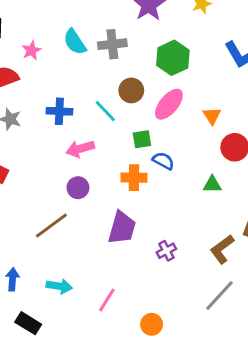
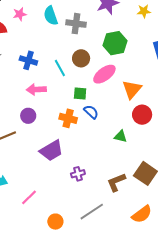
orange triangle: (212, 116) -> (132, 89), size x1.5
purple trapezoid: (122, 228) -> (51, 151), turned 30
gray line: (220, 295) -> (92, 212), moved

